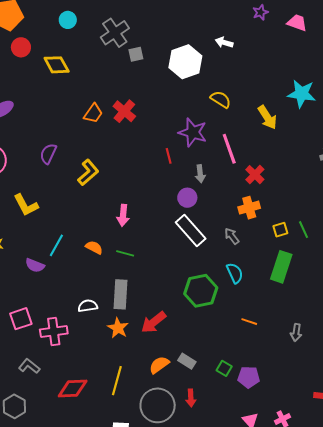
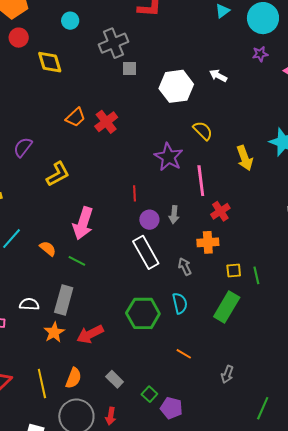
red line: (169, 156) -> (135, 193), moved
gray arrow: (200, 174) -> (174, 215), moved
pink arrow: (123, 215) -> (83, 223), size x1.5
orange semicircle: (159, 365) -> (74, 378), moved, turned 135
yellow line: (117, 381) -> (42, 384), turned -40

